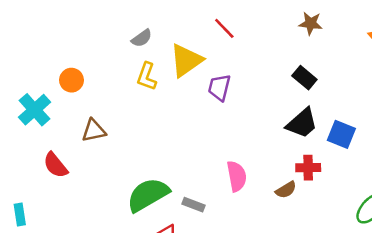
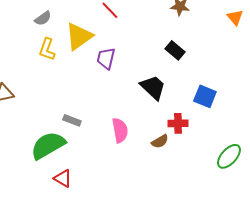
black trapezoid: (302, 123) -> (153, 87), moved, turned -96
gray rectangle: (194, 205) -> (72, 120), moved

